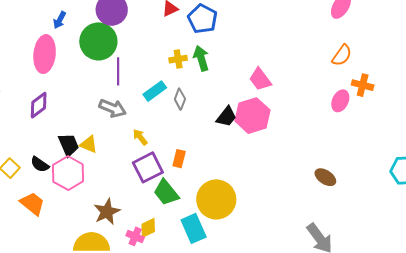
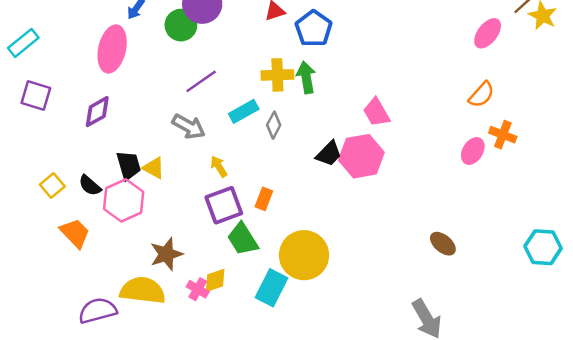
green circle: (98, 41) -> (181, 25), moved, size x0.7
yellow cross: (178, 59) -> (277, 75), size x1.4
purple line: (118, 71) -> (201, 81), turned 48
cyan rectangle: (194, 228) -> (272, 288), turned 44

